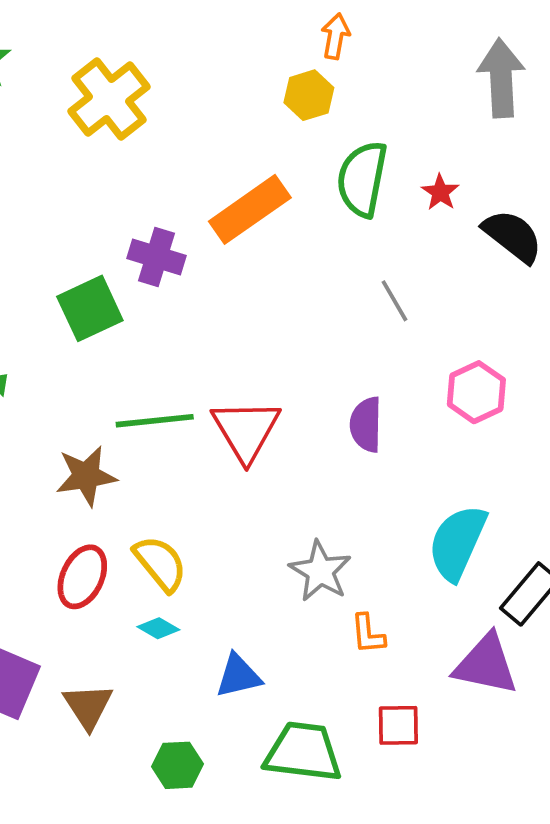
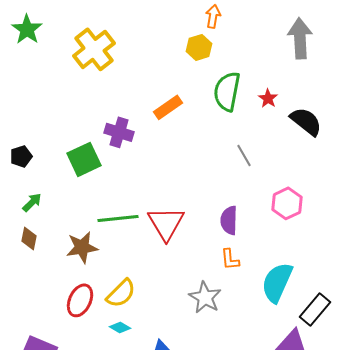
orange rectangle: (250, 209) -> (168, 107), size x0.7
yellow semicircle: (160, 564) -> (121, 293), turned 84
orange L-shape: (368, 634) -> (230, 259), moved

